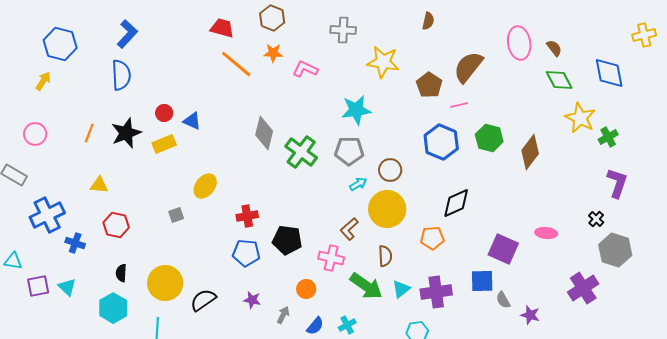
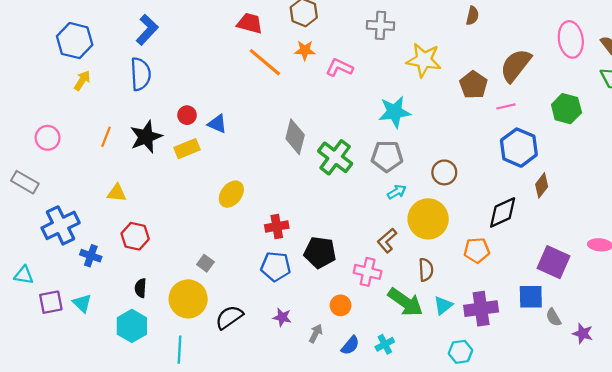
yellow arrow: (43, 81) -> (82, 81), moved
green hexagon: (489, 138) -> (566, 109), moved
blue hexagon: (441, 142) -> (519, 148), moved
brown diamond: (530, 152) -> (542, 185), moved, size x0.7
brown circle: (390, 170) -> (444, 172), moved
gray square: (176, 215) -> (205, 263), moved, turned -35

